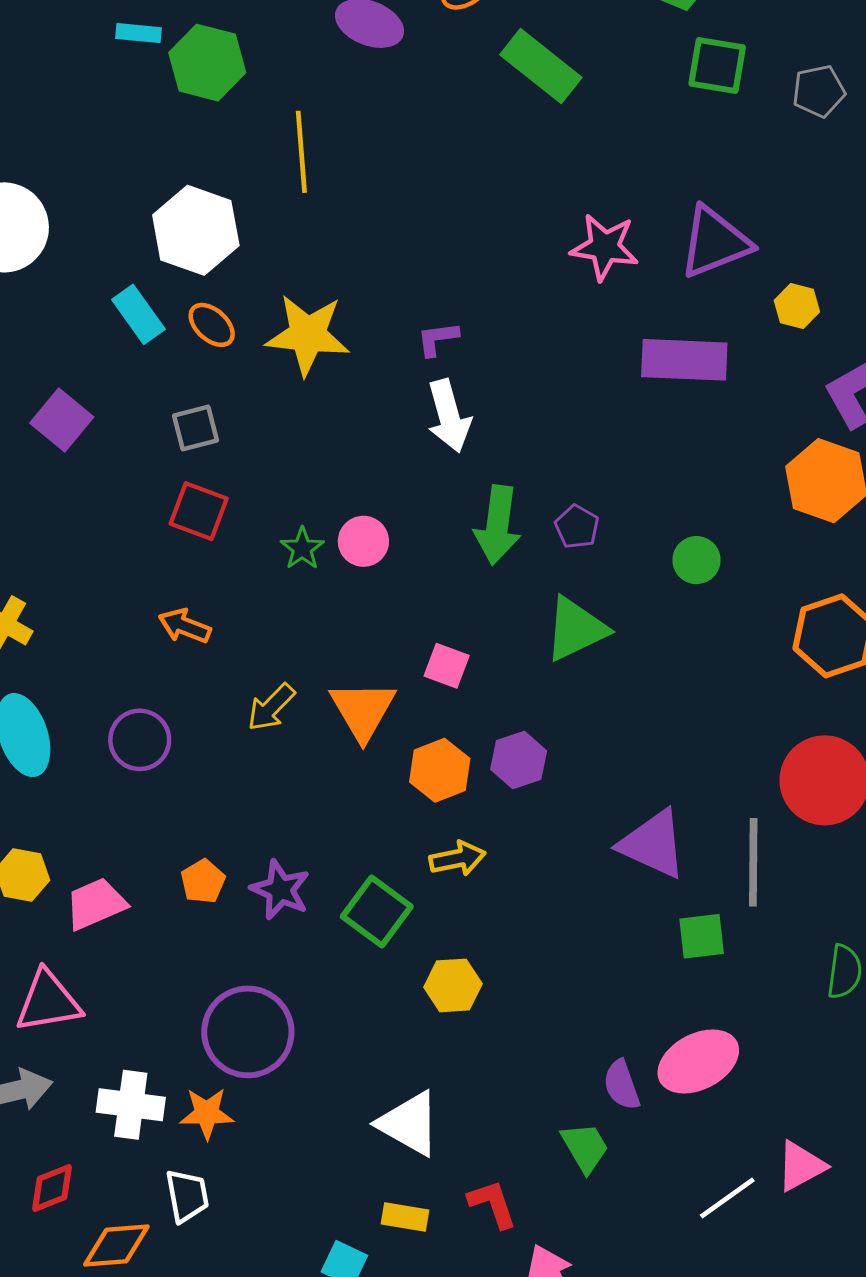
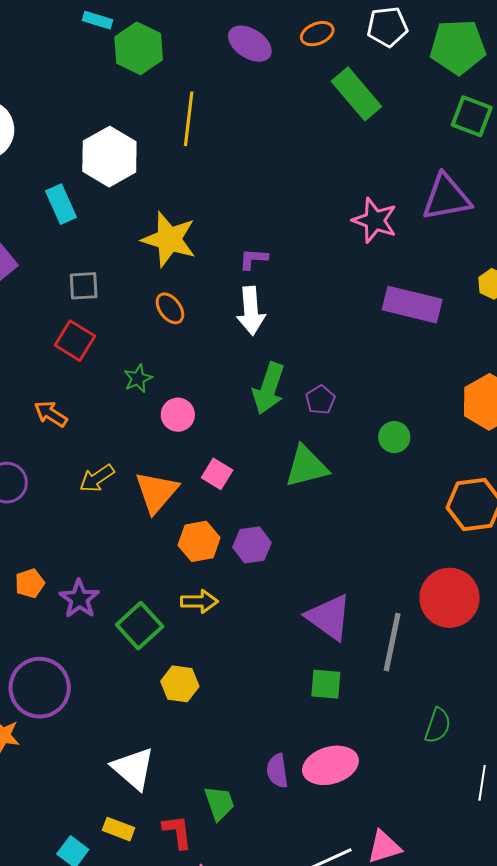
purple triangle: (715, 242) -> (446, 198), moved
orange ellipse: (212, 325) -> (170, 308), moved
pink circle: (363, 541) -> (178, 415), moved
green square: (702, 936) -> (326, 684), moved
green trapezoid: (585, 1147) -> (219, 803), moved

